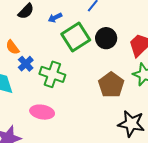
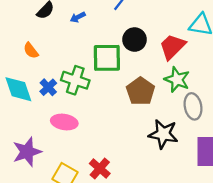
green square: (76, 37) -> (107, 58), moved, turned 32
blue cross: (26, 64) -> (48, 87), moved

